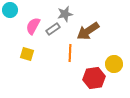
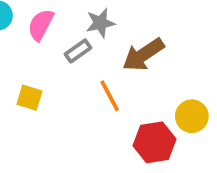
pink semicircle: (33, 26) -> (41, 25), moved
orange line: (70, 53) -> (110, 96), turned -30

